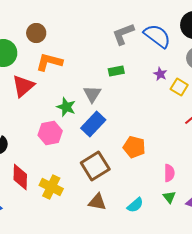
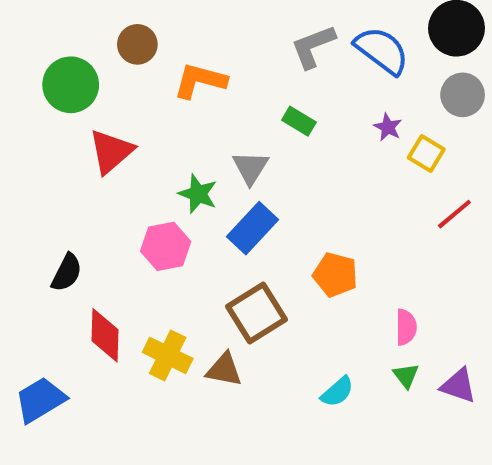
orange L-shape: (49, 62) -> (200, 81), moved
green rectangle: (116, 71) -> (299, 121), turned 42
brown triangle: (97, 202) -> (224, 370), moved

